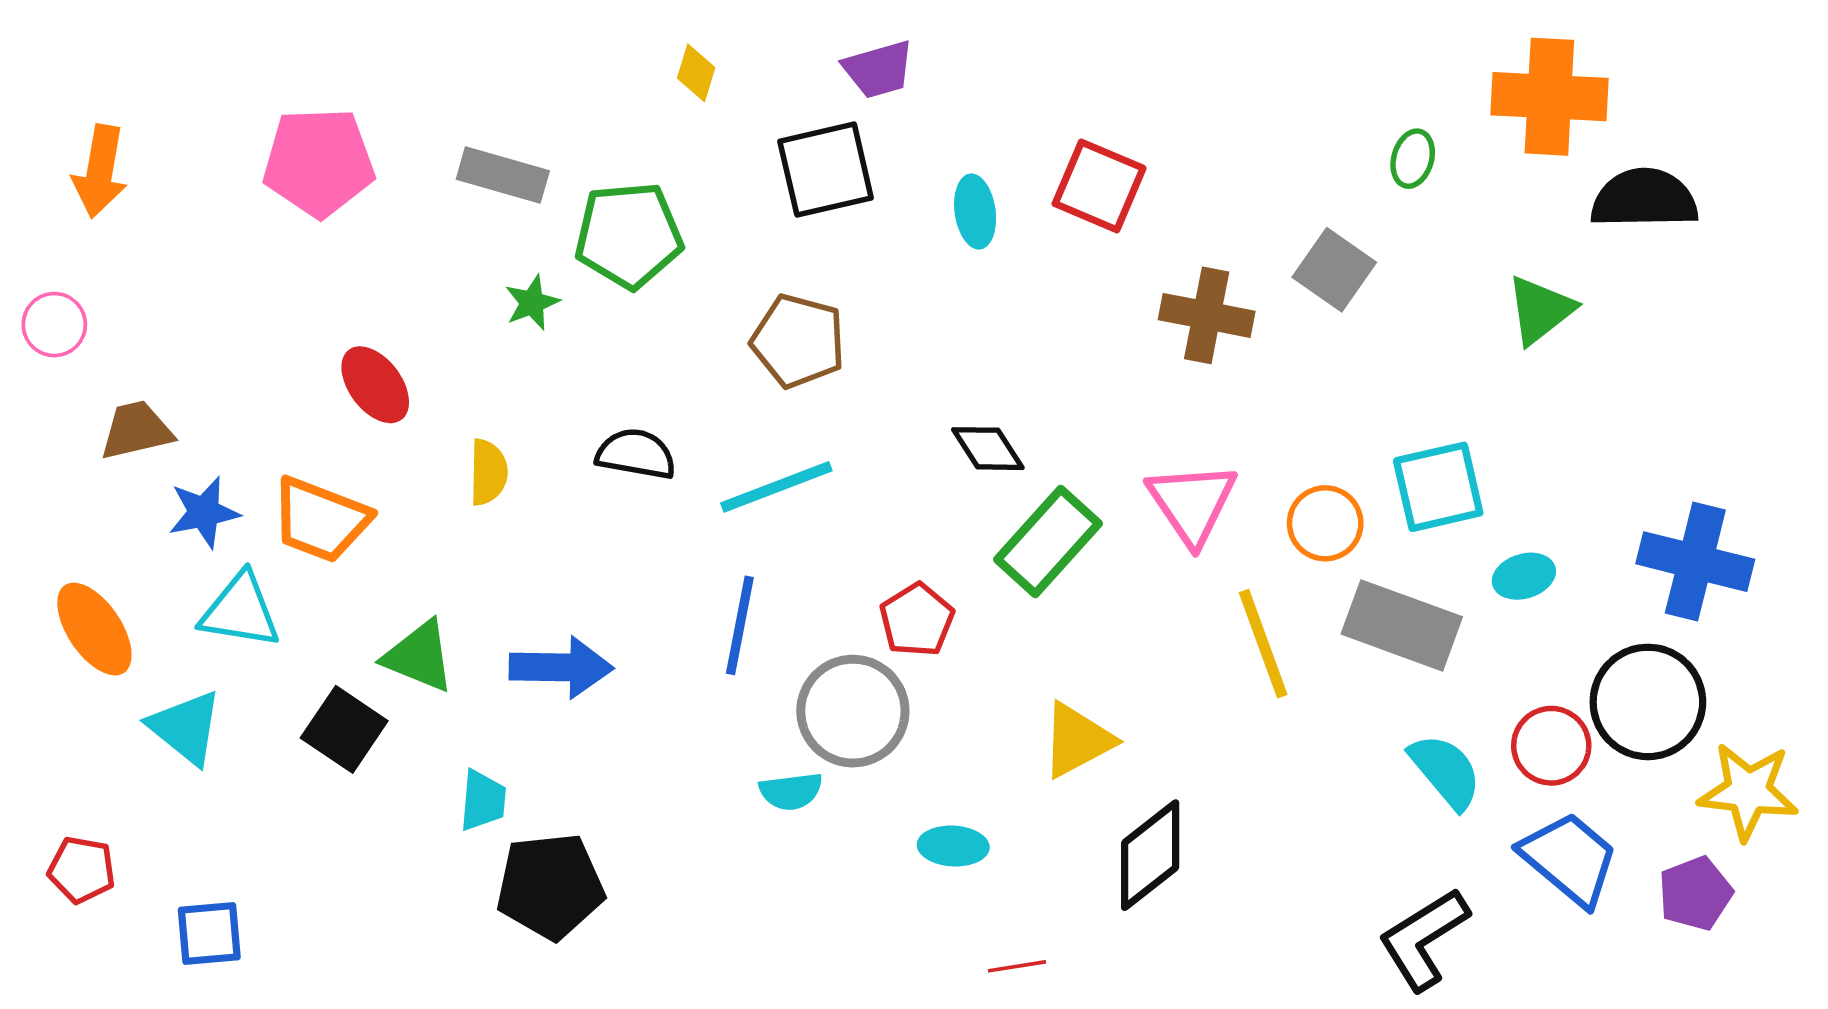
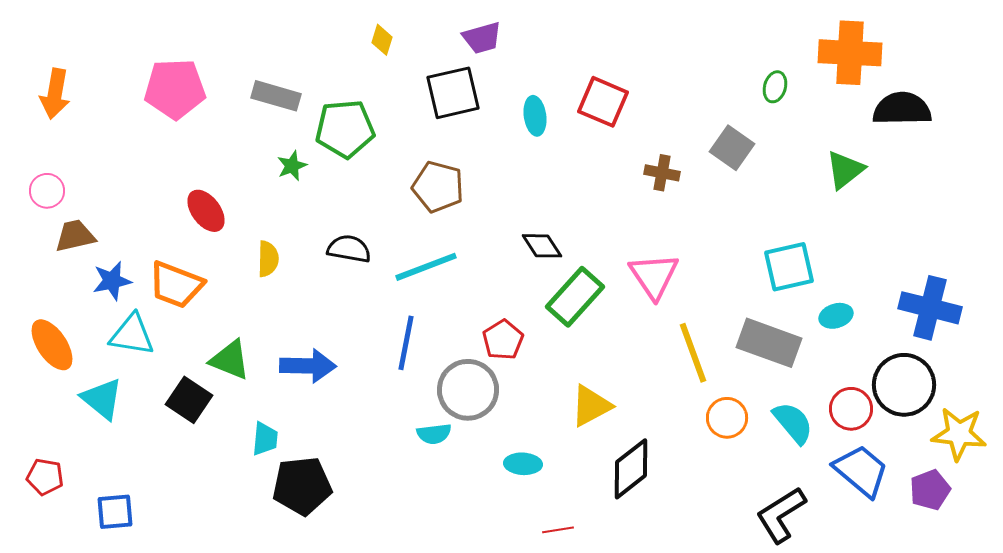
brown cross: (1207, 315) -> (662, 173), size x0.7
pink circle: (54, 325) -> (47, 191), moved
orange circle: (1325, 523) -> (727, 418), moved

